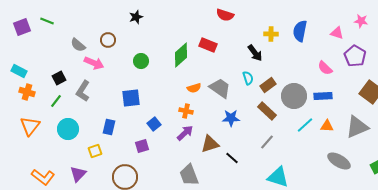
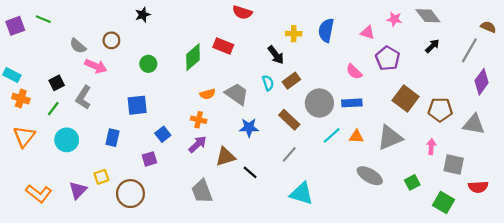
brown rectangle: (268, 85) -> (291, 81), moved
yellow square: (95, 151) -> (101, 177), moved

